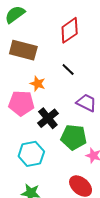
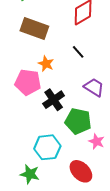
cyan hexagon: (31, 154) -> (47, 147), moved

